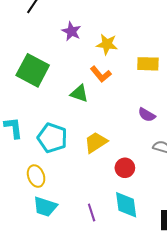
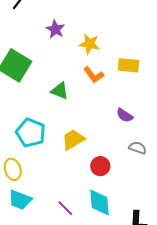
orange L-shape: (101, 74) -> (94, 75), moved
purple line: (92, 212) -> (65, 208), turned -30

